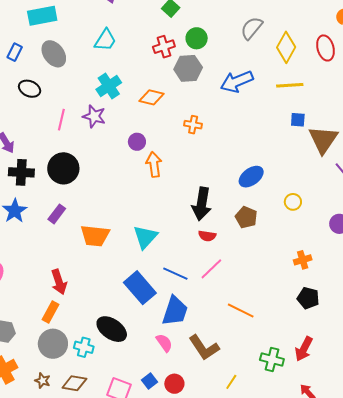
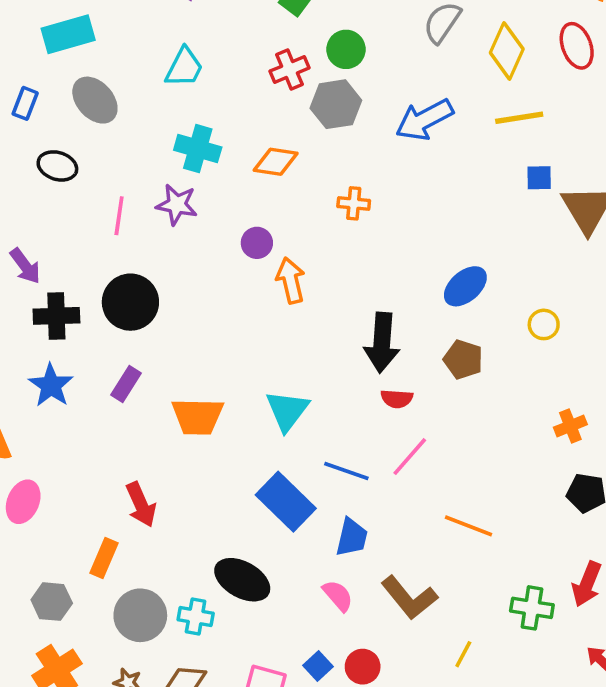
cyan cross: (109, 86) -> (198, 149), turned -35
blue trapezoid: (175, 311) -> (352, 537), size x0.7
orange rectangle: (50, 312) -> (104, 558), moved

